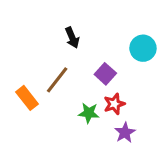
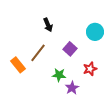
red star: (114, 104) -> (90, 69), moved
purple star: (125, 133) -> (72, 88), moved

